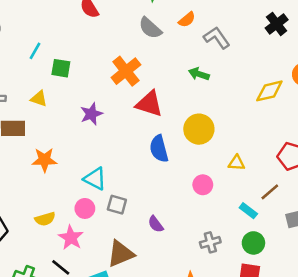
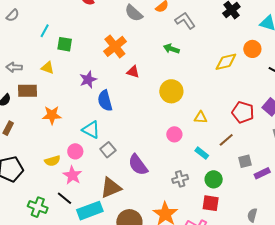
red triangle: (149, 104) -> (133, 72), size x0.6
blue semicircle: (159, 149) -> (105, 101), moved
gray square: (117, 205) -> (108, 150), turned 35
pink circle: (85, 208) -> (75, 151), moved
cyan rectangle: (248, 211) -> (202, 153), moved
purple semicircle: (156, 224) -> (138, 165), size x1.6

